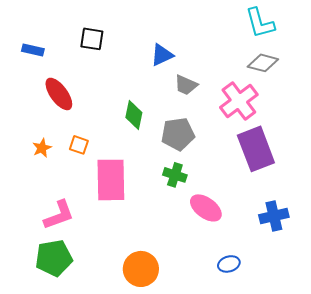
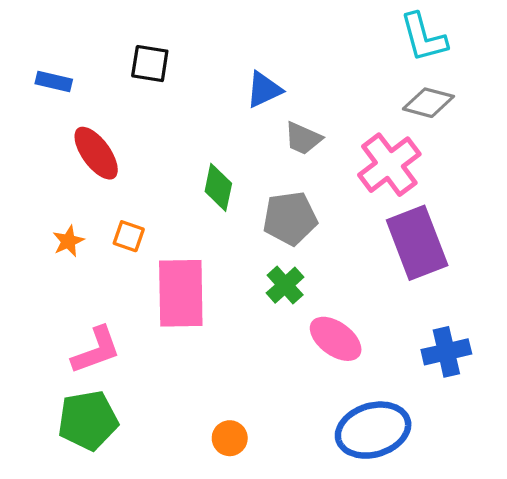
green cross: (175, 175) -> (285, 285), turned 30
blue ellipse: (229, 264) -> (373, 430), size x2.0
orange circle: (141, 269) -> (230, 438), size x0.6

